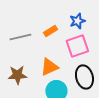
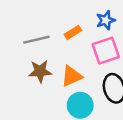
brown star: (17, 75) -> (40, 71), moved

